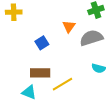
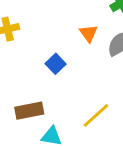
brown rectangle: (40, 73) -> (29, 111), moved

